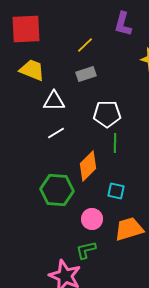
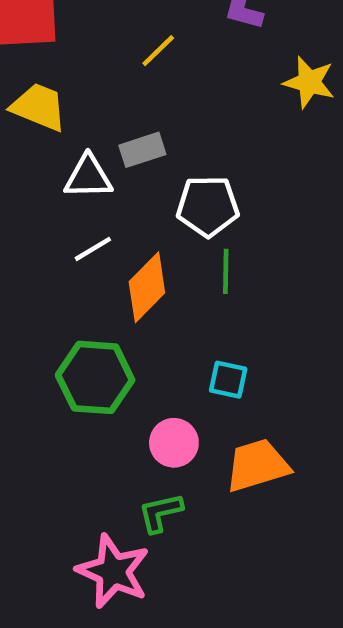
gray rectangle: (86, 74) -> (142, 150), moved
orange diamond: (88, 166) -> (147, 287), moved

